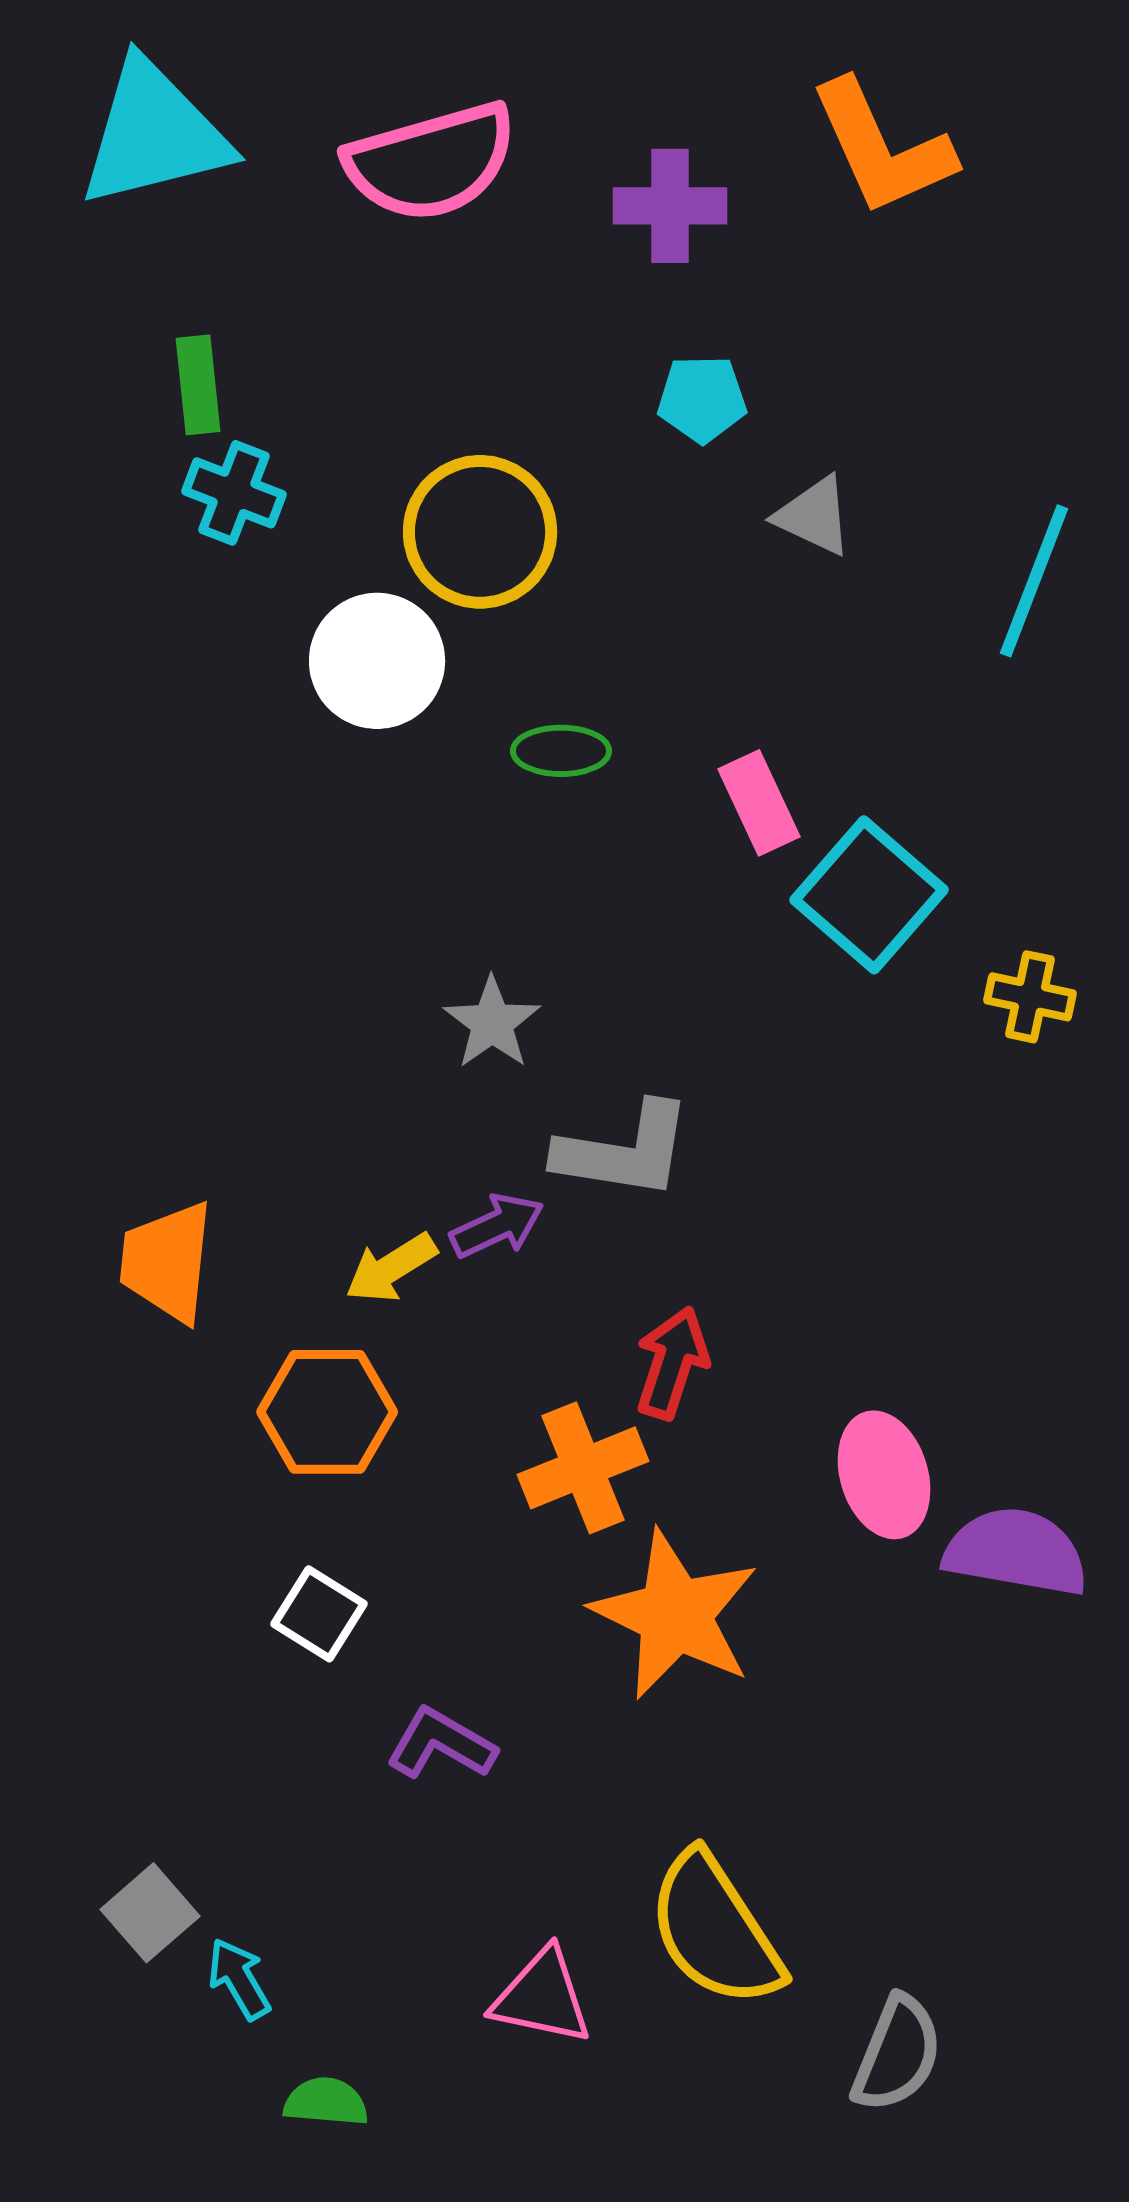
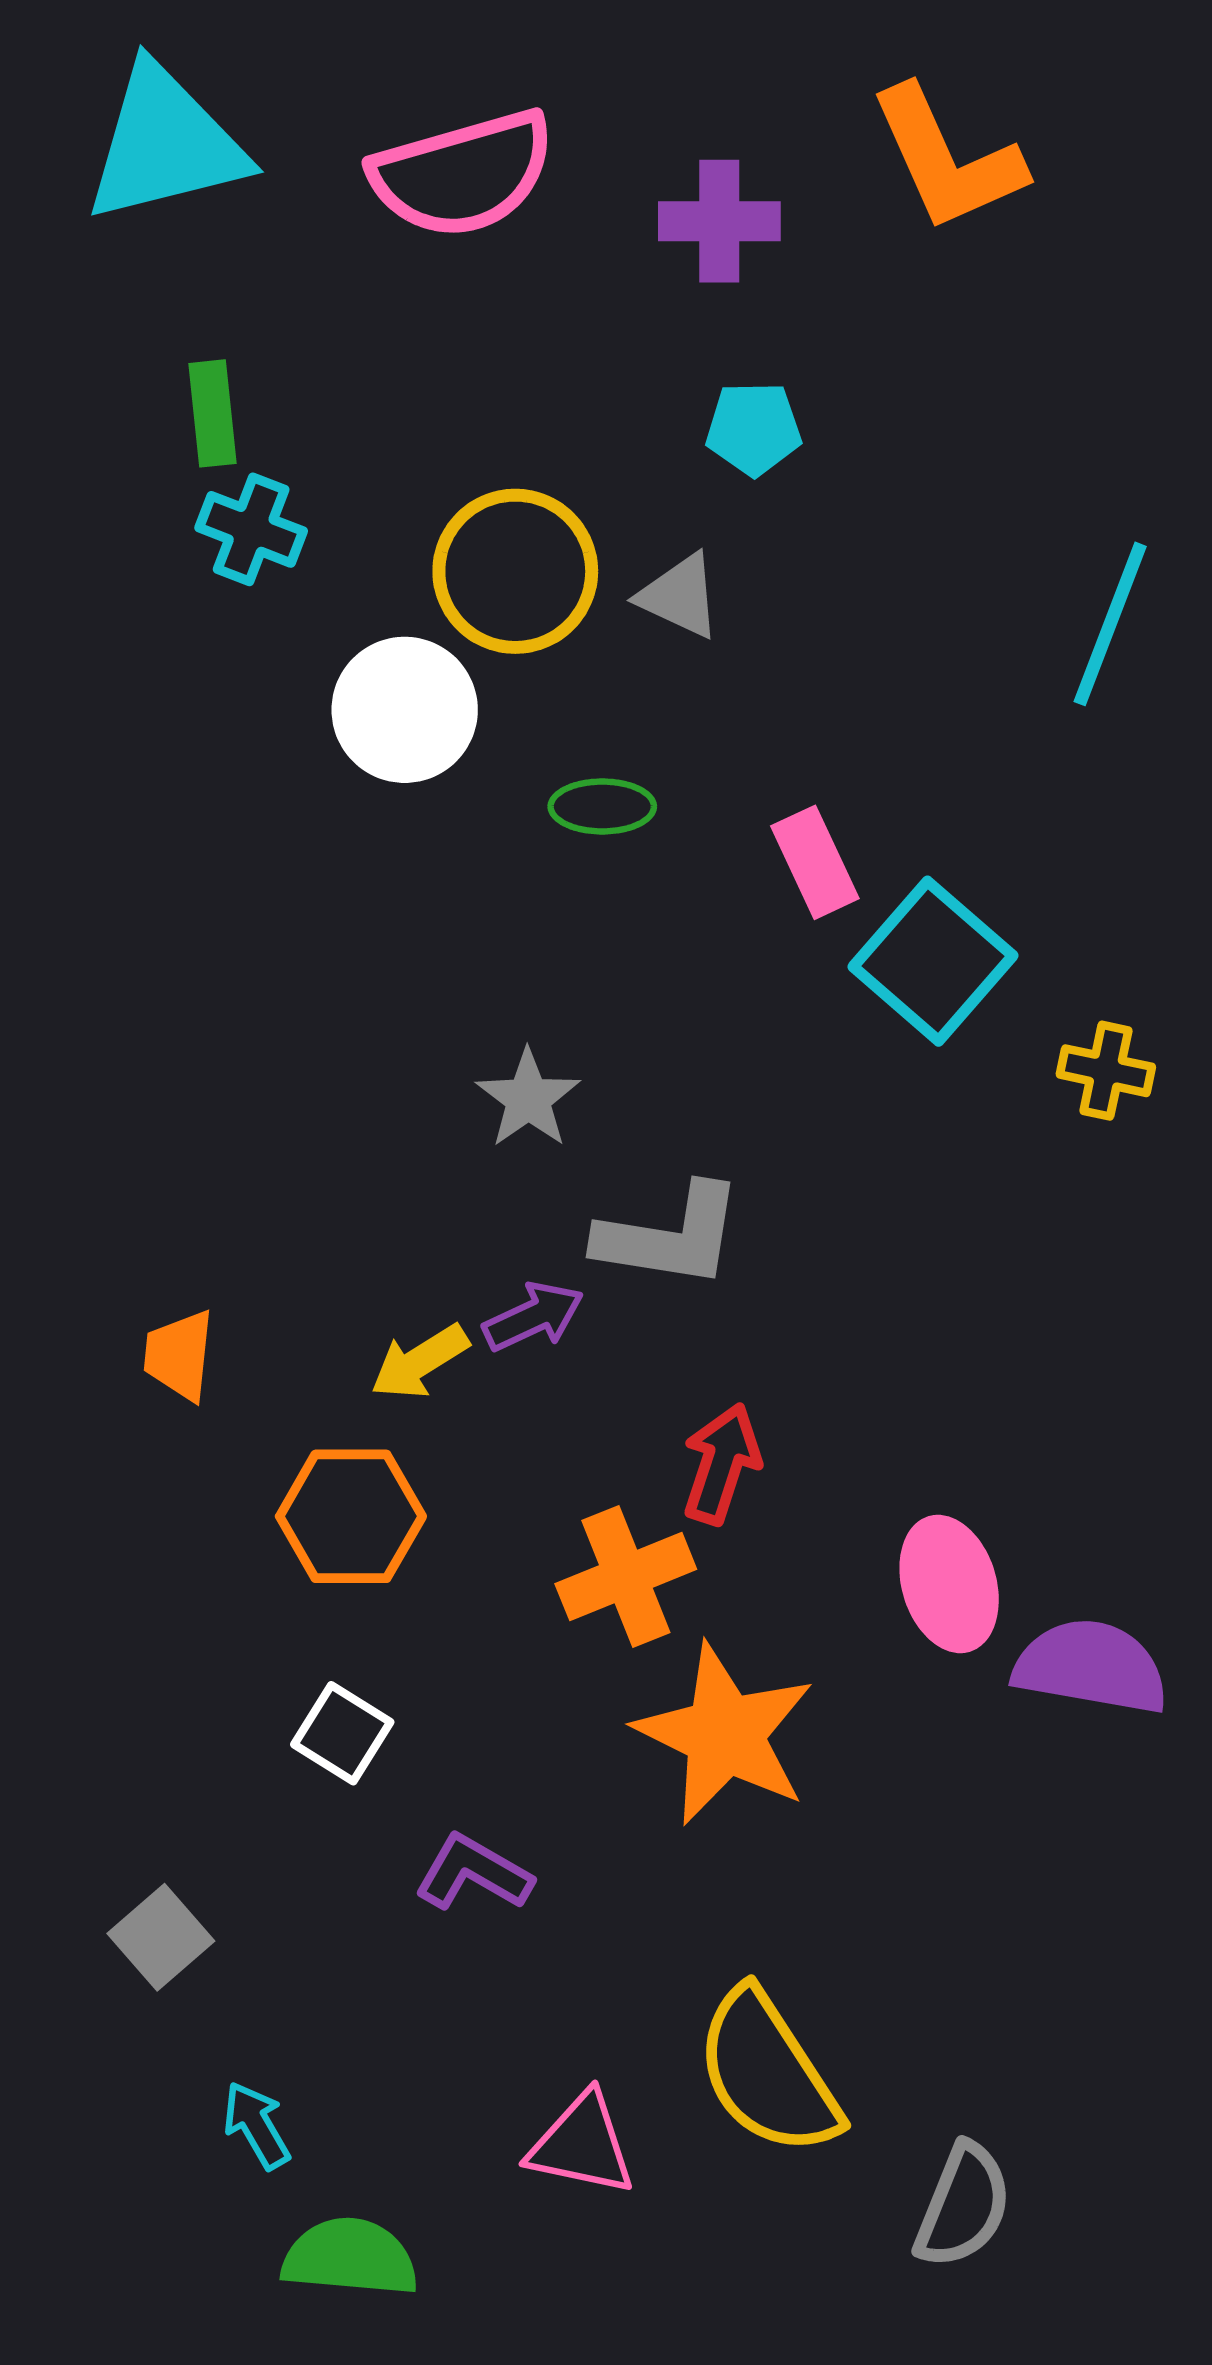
gray triangle: (814, 516) -> (680, 596), moved
orange trapezoid: (167, 1262) -> (179, 1355), size x0.7
gray square: (150, 1913) -> (161, 1937), moved
green semicircle: (326, 2102) -> (350, 2257), size x1.5

